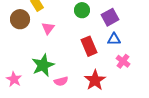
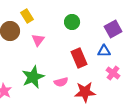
purple square: (110, 17) -> (113, 29), moved
red star: (95, 80) -> (85, 92), turned 30
pink semicircle: (61, 81) -> (61, 82), moved

